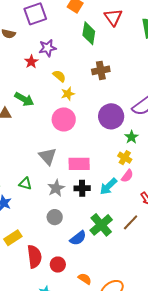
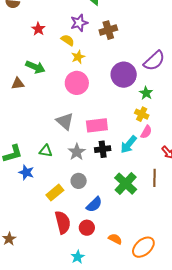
purple star: (48, 48) -> (79, 23), moved
brown line: (131, 222) -> (154, 178), turned -36
yellow rectangle: (13, 238) -> (55, 193), moved
blue semicircle: (78, 238) -> (94, 204), moved

